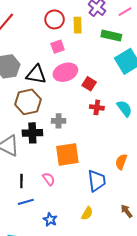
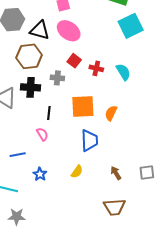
pink ellipse: (65, 72) -> (69, 31), turned 50
red square: (89, 84) -> (74, 61), moved
orange square: (67, 154) -> (83, 107), moved
orange semicircle: (121, 162) -> (111, 113), moved
black line: (21, 181) -> (49, 113), moved

